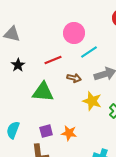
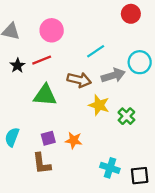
pink circle: (74, 33) -> (52, 30), moved
red line: (53, 60) -> (42, 60), moved
brown arrow: (74, 78) -> (79, 80), size x1.5

